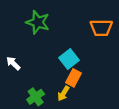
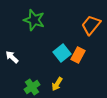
orange trapezoid: (101, 28) -> (91, 25), turned 130
orange rectangle: (73, 78) -> (78, 55), moved

